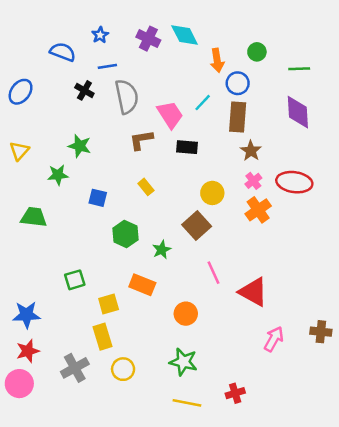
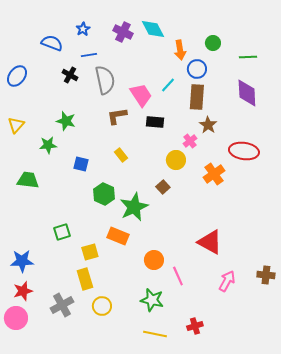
pink cross: (253, 181) -> (190, 141), moved
brown square: (197, 226) -> (163, 187), size x0.6
green star: (162, 250) -> (134, 207), size x1.8
pink line: (214, 273) -> (178, 276), moved

